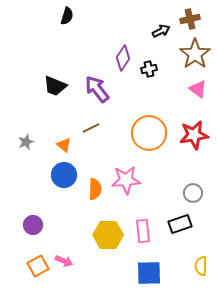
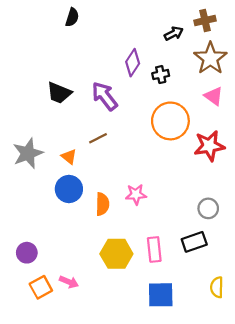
orange circle: (149, 133) -> (170, 121), moved
gray star: (26, 142) -> (28, 153), size x1.8
pink star: (126, 180) -> (136, 194), size x0.7
purple circle: (33, 225) -> (27, 253), moved

